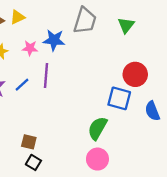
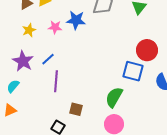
purple line: (46, 76) -> (56, 81), moved
brown square: (29, 142) -> (76, 109), moved

